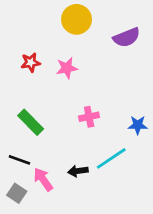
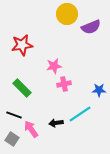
yellow circle: (76, 19) -> (67, 14), moved
red star: (31, 62) -> (22, 45), size x1.5
pink star: (67, 68) -> (54, 66), moved

